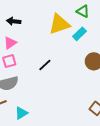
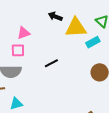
black arrow: (14, 21) -> (55, 16), moved

